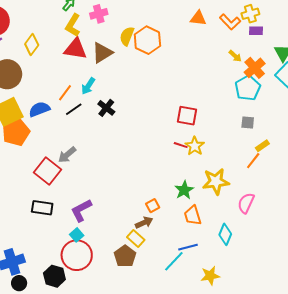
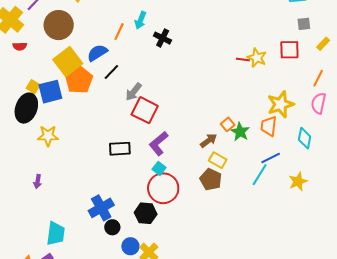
black line: (74, 109) -> (111, 72), moved
red square: (187, 116) -> (289, 50), moved
orange line: (253, 161) -> (318, 78), moved
red square: (48, 171) -> (145, 110), moved
yellow star: (216, 181) -> (281, 104), moved
green star: (184, 190) -> (240, 132), moved
orange trapezoid: (193, 215) -> (269, 126), turned 35
brown arrow: (144, 223) -> (209, 141), moved

